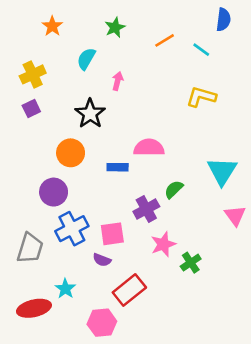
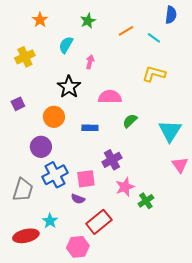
purple square: (31, 108) -> (18, 104), moved
pink semicircle: (149, 148) -> (110, 97), moved
green semicircle: (174, 189) -> (130, 121), moved

